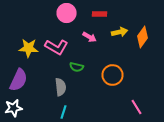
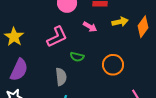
pink L-shape: (56, 47) -> (57, 37), turned -55
yellow star: (28, 48) -> (14, 37), moved, turned 30

